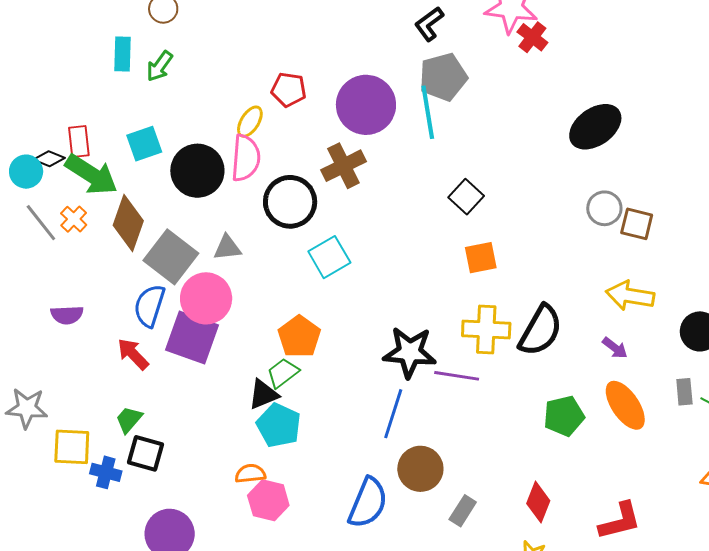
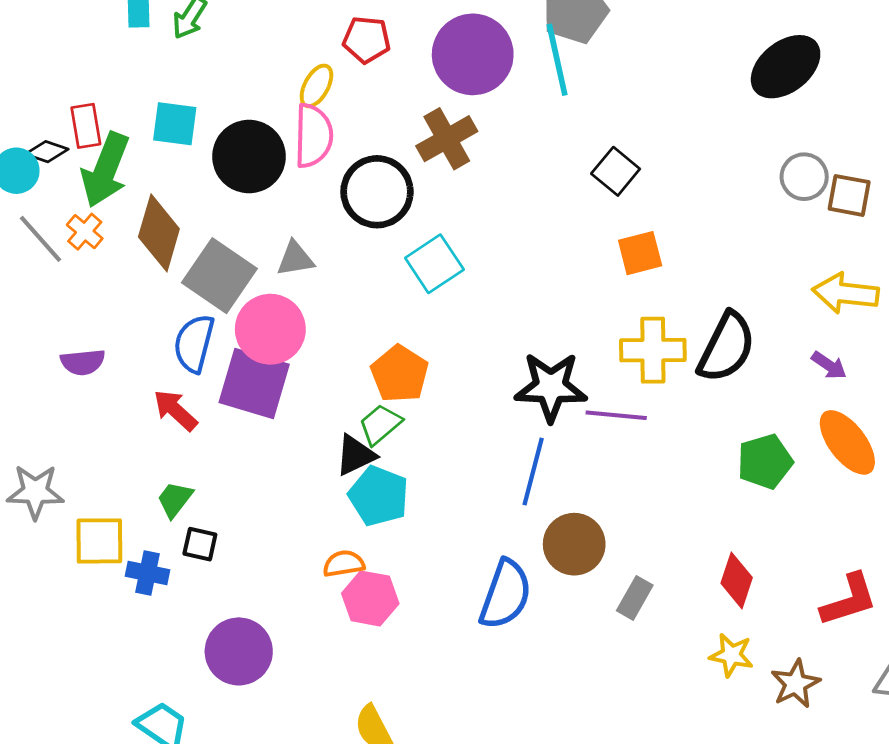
cyan square: (144, 144) -> (175, 124), turned 30
green arrow: (91, 175) -> (105, 170), turned 82
black square: (145, 453) -> (200, 544), size x0.7

